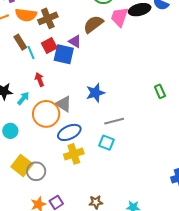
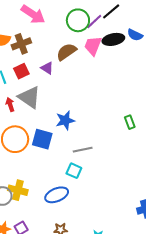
blue square: (64, 54) -> (42, 139), moved
gray triangle: (64, 104) -> (29, 97), moved, size x1.4
blue ellipse: (69, 132) -> (57, 195), moved
yellow cross: (74, 154) -> (18, 190), moved, turned 30

